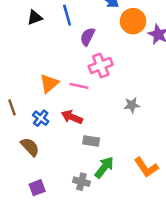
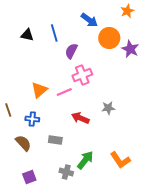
black triangle: (35, 18) -> (27, 35), turned 32
pink line: (79, 86) -> (64, 92), turned -35
red arrow: (72, 117) -> (80, 118), moved
blue cross: (41, 118) -> (32, 119), turned -32
gray rectangle: (91, 141) -> (55, 140), moved

